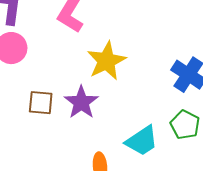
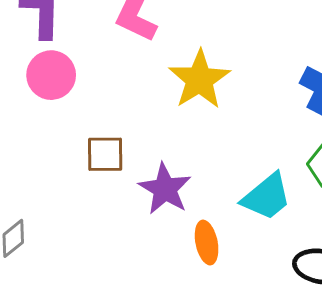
purple star: (81, 102) -> (165, 189), moved

